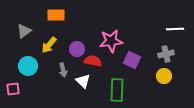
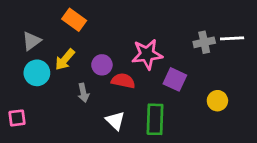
orange rectangle: (56, 15) -> (74, 20), turned 36
gray cross: (166, 54) -> (204, 42), moved
cyan circle: (28, 66) -> (37, 73), moved
white triangle: (83, 81) -> (115, 121), moved

